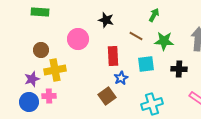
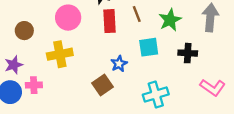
brown line: (136, 36) -> (137, 14), turned 40
green star: (164, 41) -> (170, 20), turned -30
red rectangle: (113, 56) -> (110, 21), moved
yellow cross: (55, 70) -> (60, 54), moved

